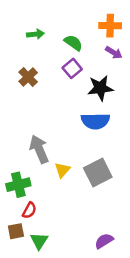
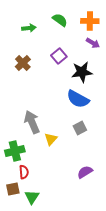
green semicircle: (73, 43) -> (60, 20), moved
blue semicircle: (95, 121) -> (78, 99), turned 30
gray square: (98, 172) -> (80, 128), moved, size x0.6
red semicircle: (29, 210) -> (24, 172), turned -32
purple semicircle: (104, 241) -> (85, 172), moved

